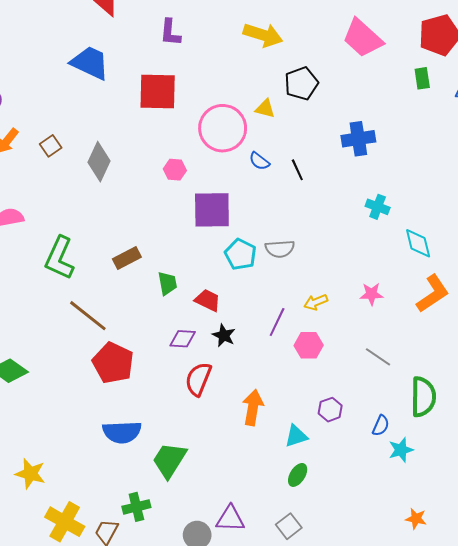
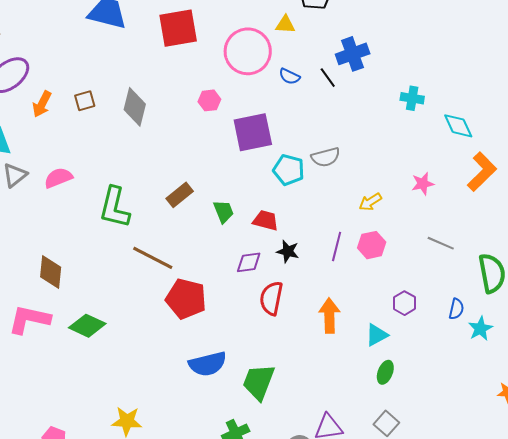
blue cross: (358, 139) -> (353, 54), moved
brown square: (51, 146) -> (85, 101), turned 30
purple line: (277, 322) -> (337, 247), moved

